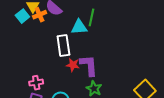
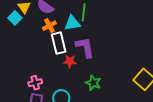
orange cross: (40, 15) -> (49, 26), moved
purple L-shape: (89, 65) -> (85, 47), moved

